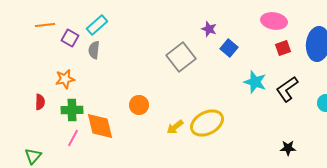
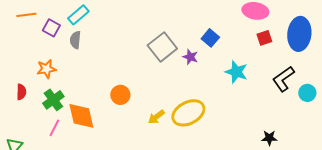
purple star: (209, 29) -> (190, 57), moved
black L-shape: (287, 89) -> (283, 79), moved
green cross: (72, 110) -> (53, 100), turned -35

